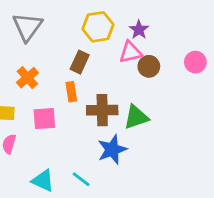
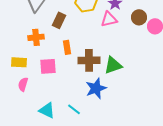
brown rectangle: (80, 62) -> (59, 20), moved
brown circle: (149, 66) -> (139, 17), moved
orange cross: (27, 78) -> (36, 37), turned 35

